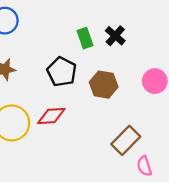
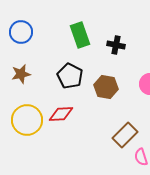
black cross: (115, 36) -> (116, 45), turned -30
green rectangle: (85, 38) -> (80, 35), moved, size x1.4

